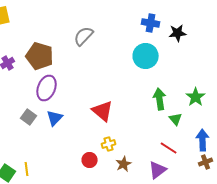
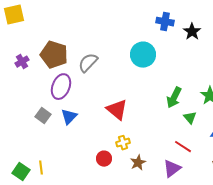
black star: (178, 33) -> (192, 32), turned -30
gray semicircle: (84, 36) -> (88, 63), moved
cyan circle: (146, 56) -> (143, 55), moved
green arrow: (160, 99) -> (174, 98), turned -145

